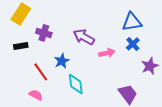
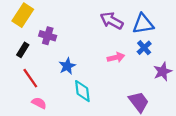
purple arrow: (84, 37) -> (112, 21), moved
black rectangle: (21, 46) -> (23, 50), turned -48
red line: (41, 72) -> (30, 78), moved

